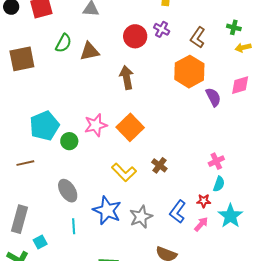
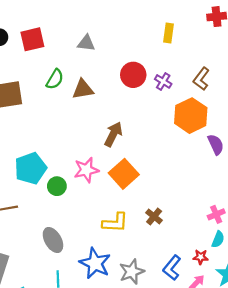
purple cross: (162, 29) -> (163, 81), moved
brown arrow: (127, 77) -> (113, 134), moved, turned 35
yellow L-shape: (124, 172) -> (115, 223), turned -45

